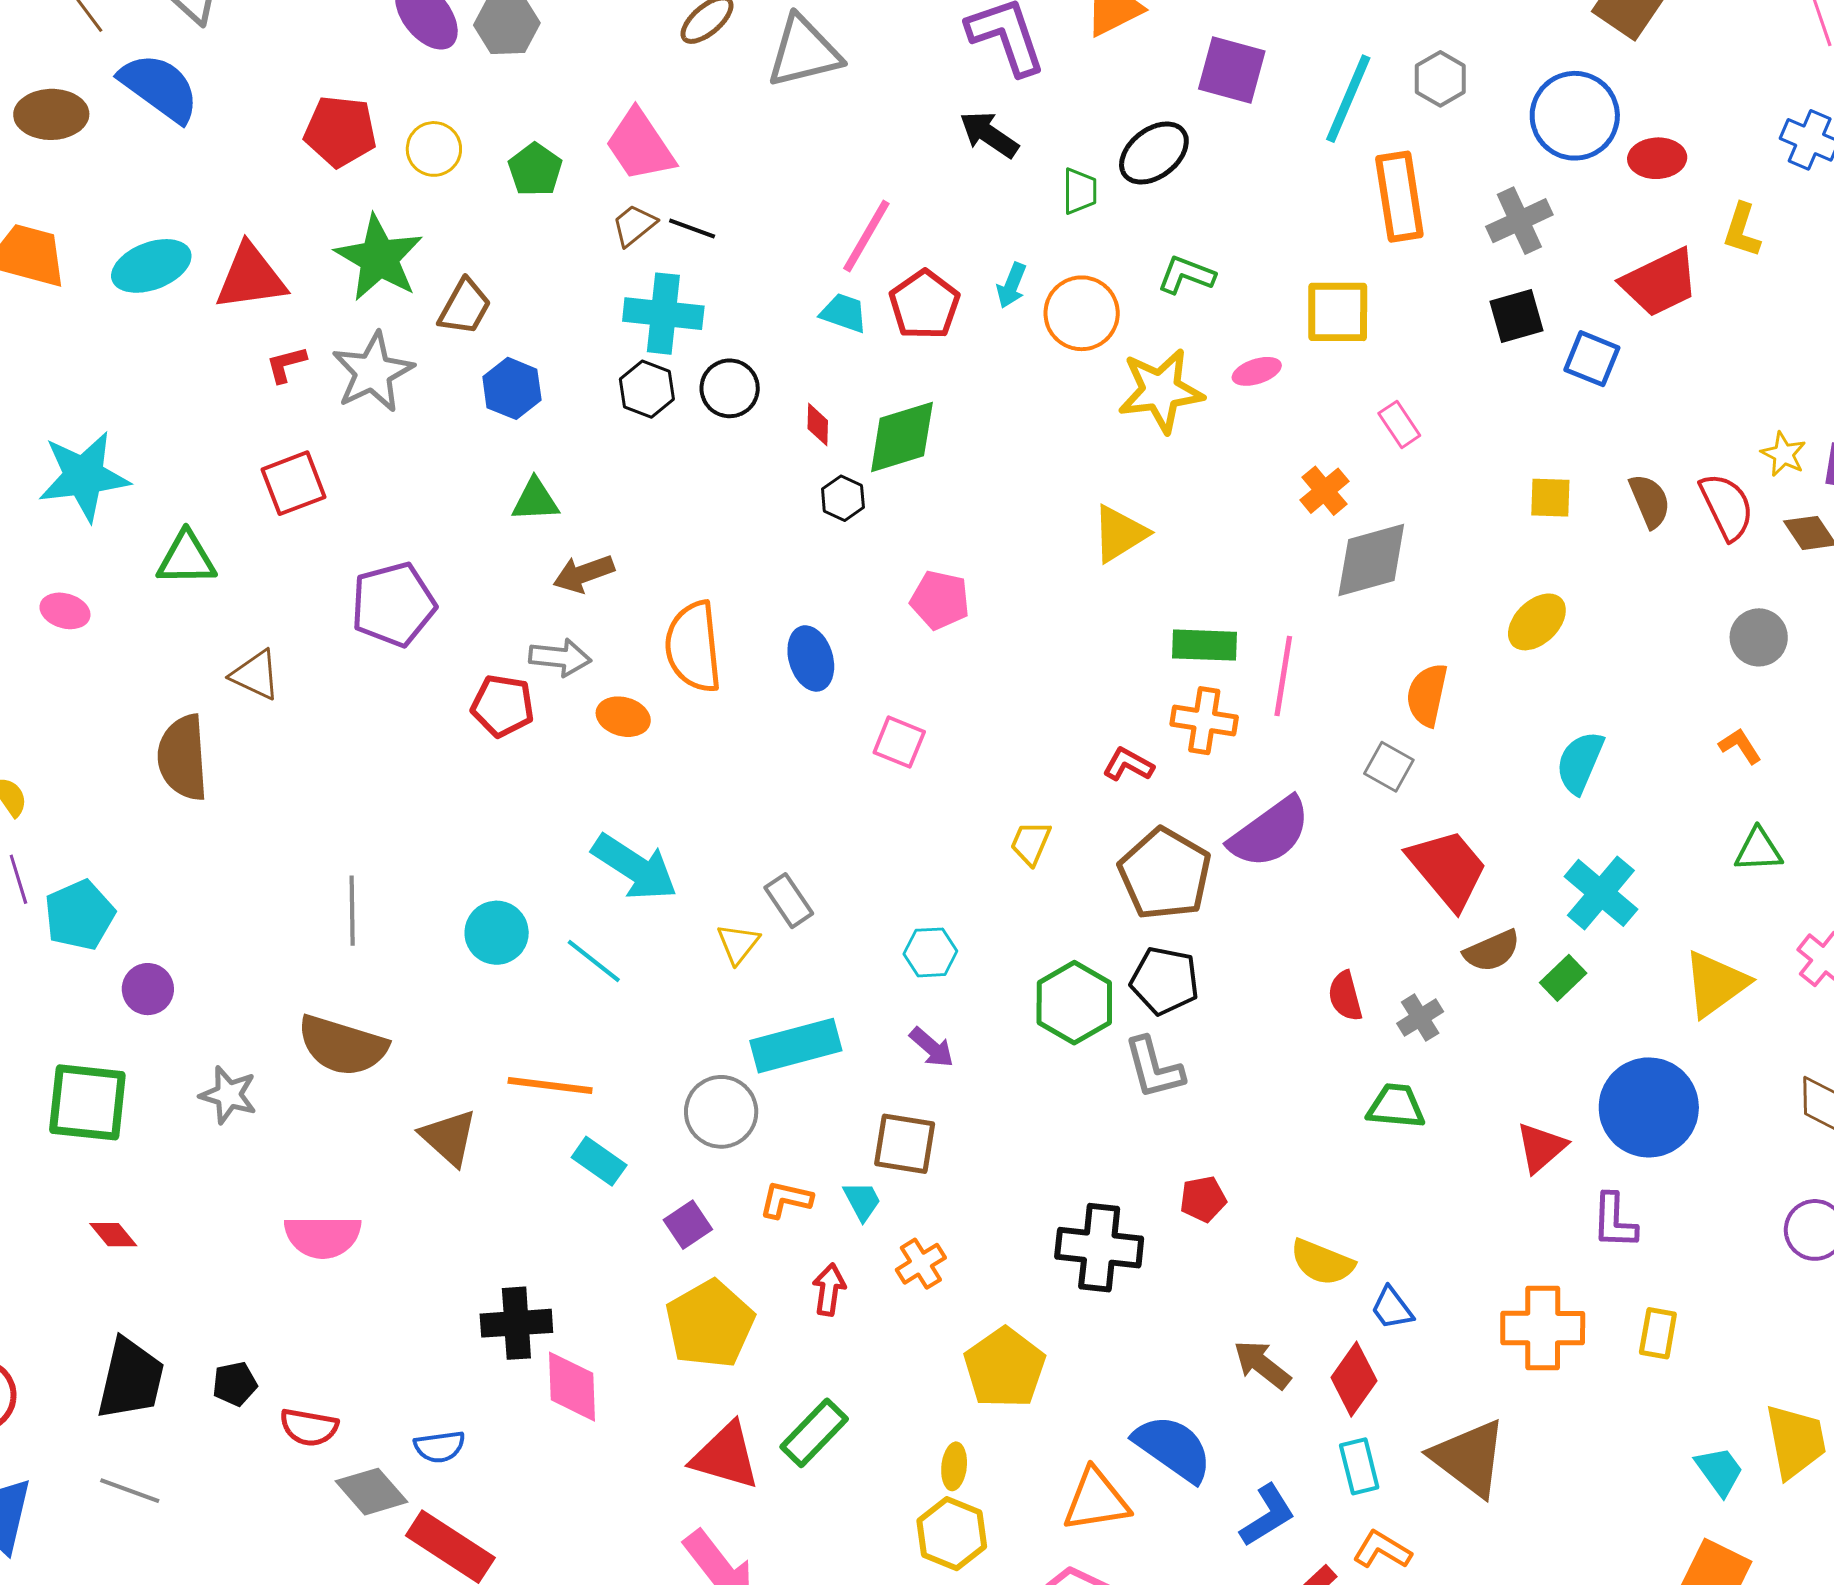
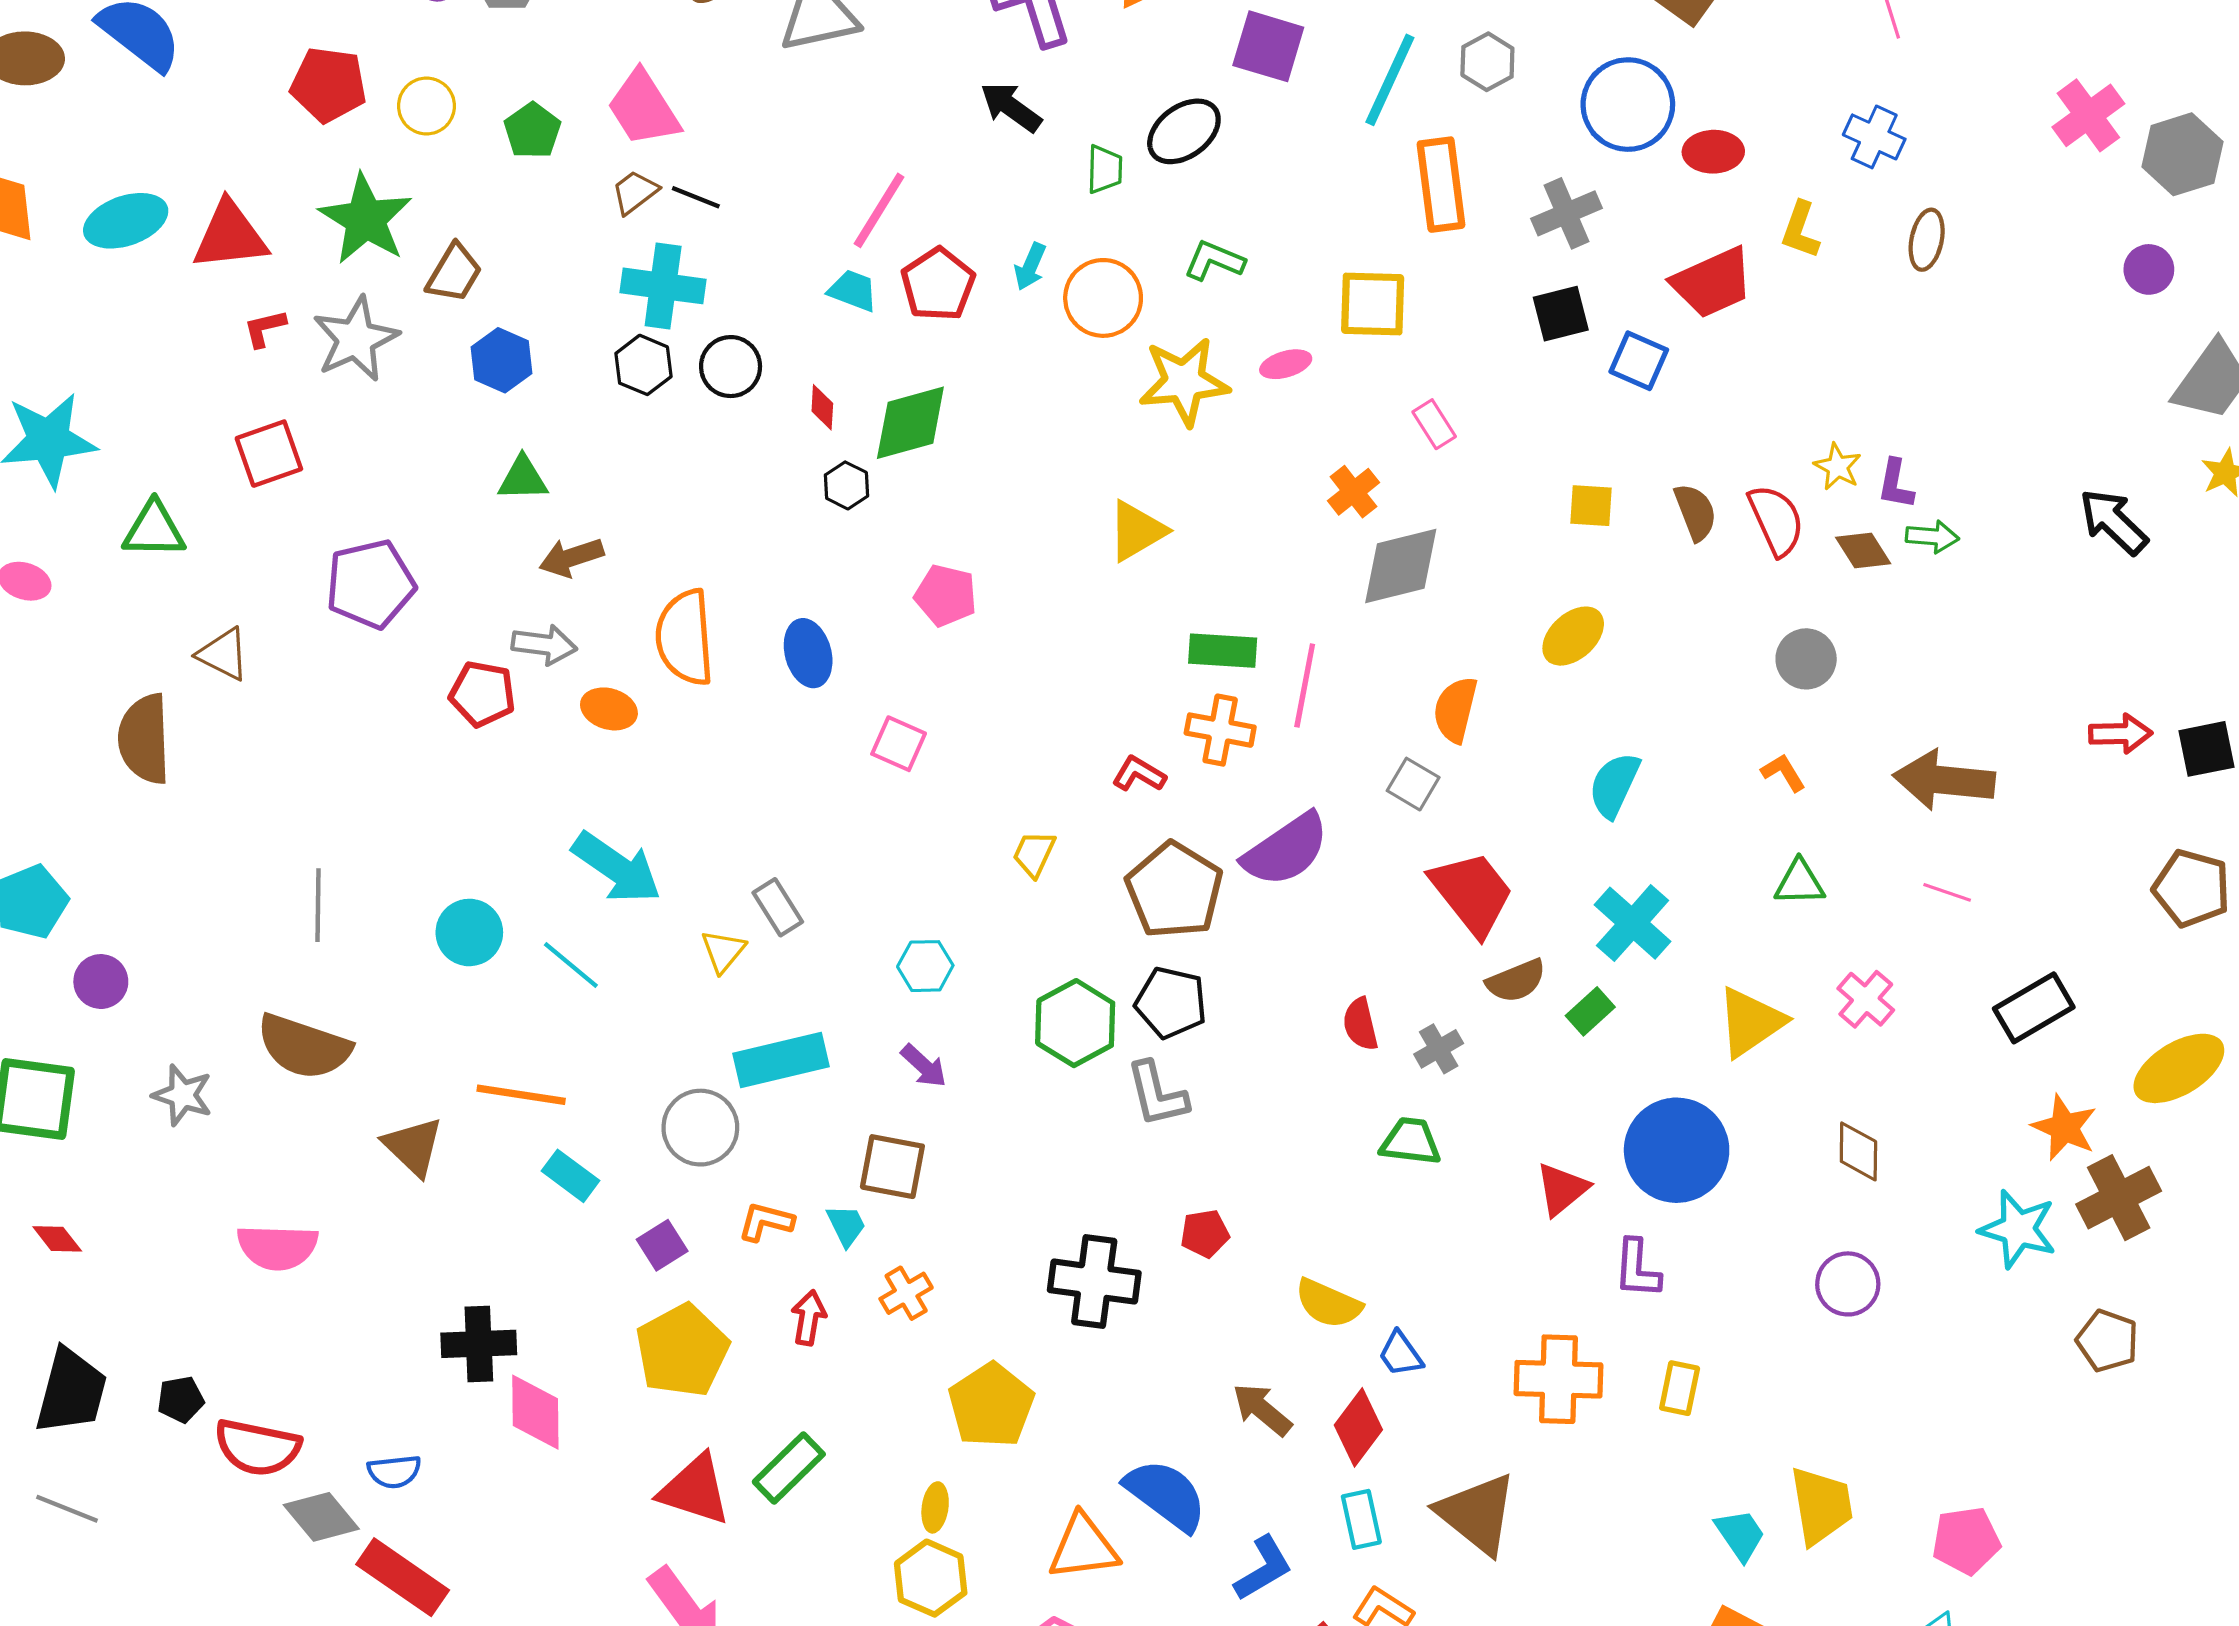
red semicircle: (309, 1427) -> (257, 1447), size x1.4

